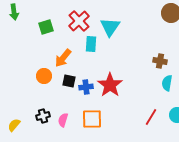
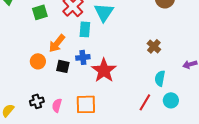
brown cross: (160, 61) -> (154, 46), turned 32
cyan semicircle: (167, 83) -> (160, 78), moved
blue cross: (86, 87) -> (83, 57), moved

